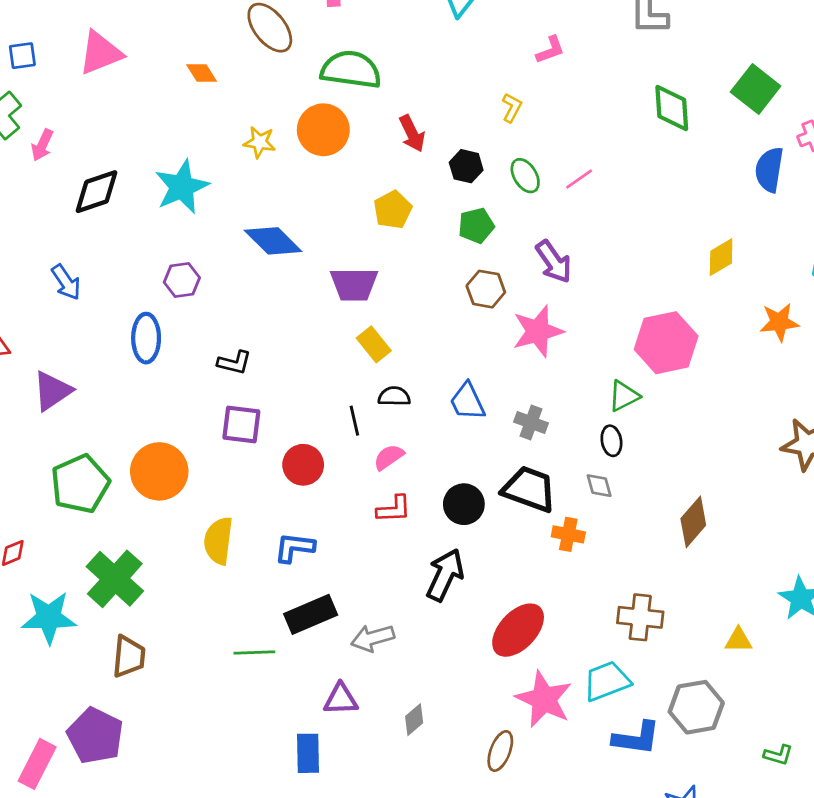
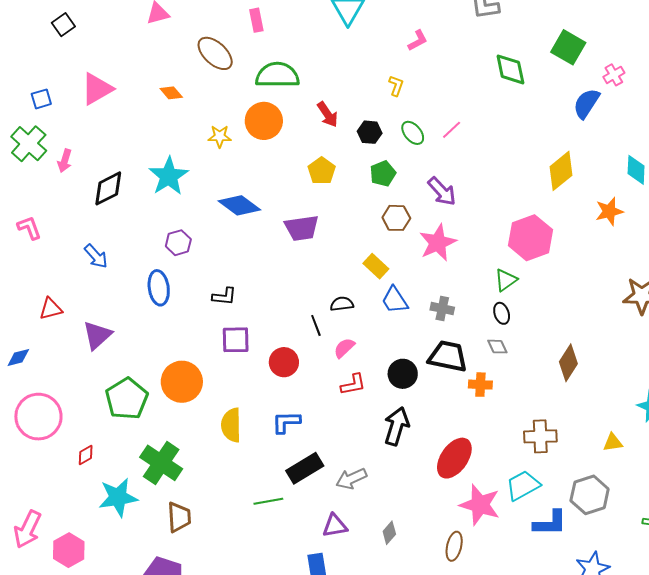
blue semicircle: (769, 170) -> (586, 103), turned 32
yellow diamond: (721, 257) -> (561, 171), size x1.4
yellow rectangle: (374, 344) -> (376, 266), moved

